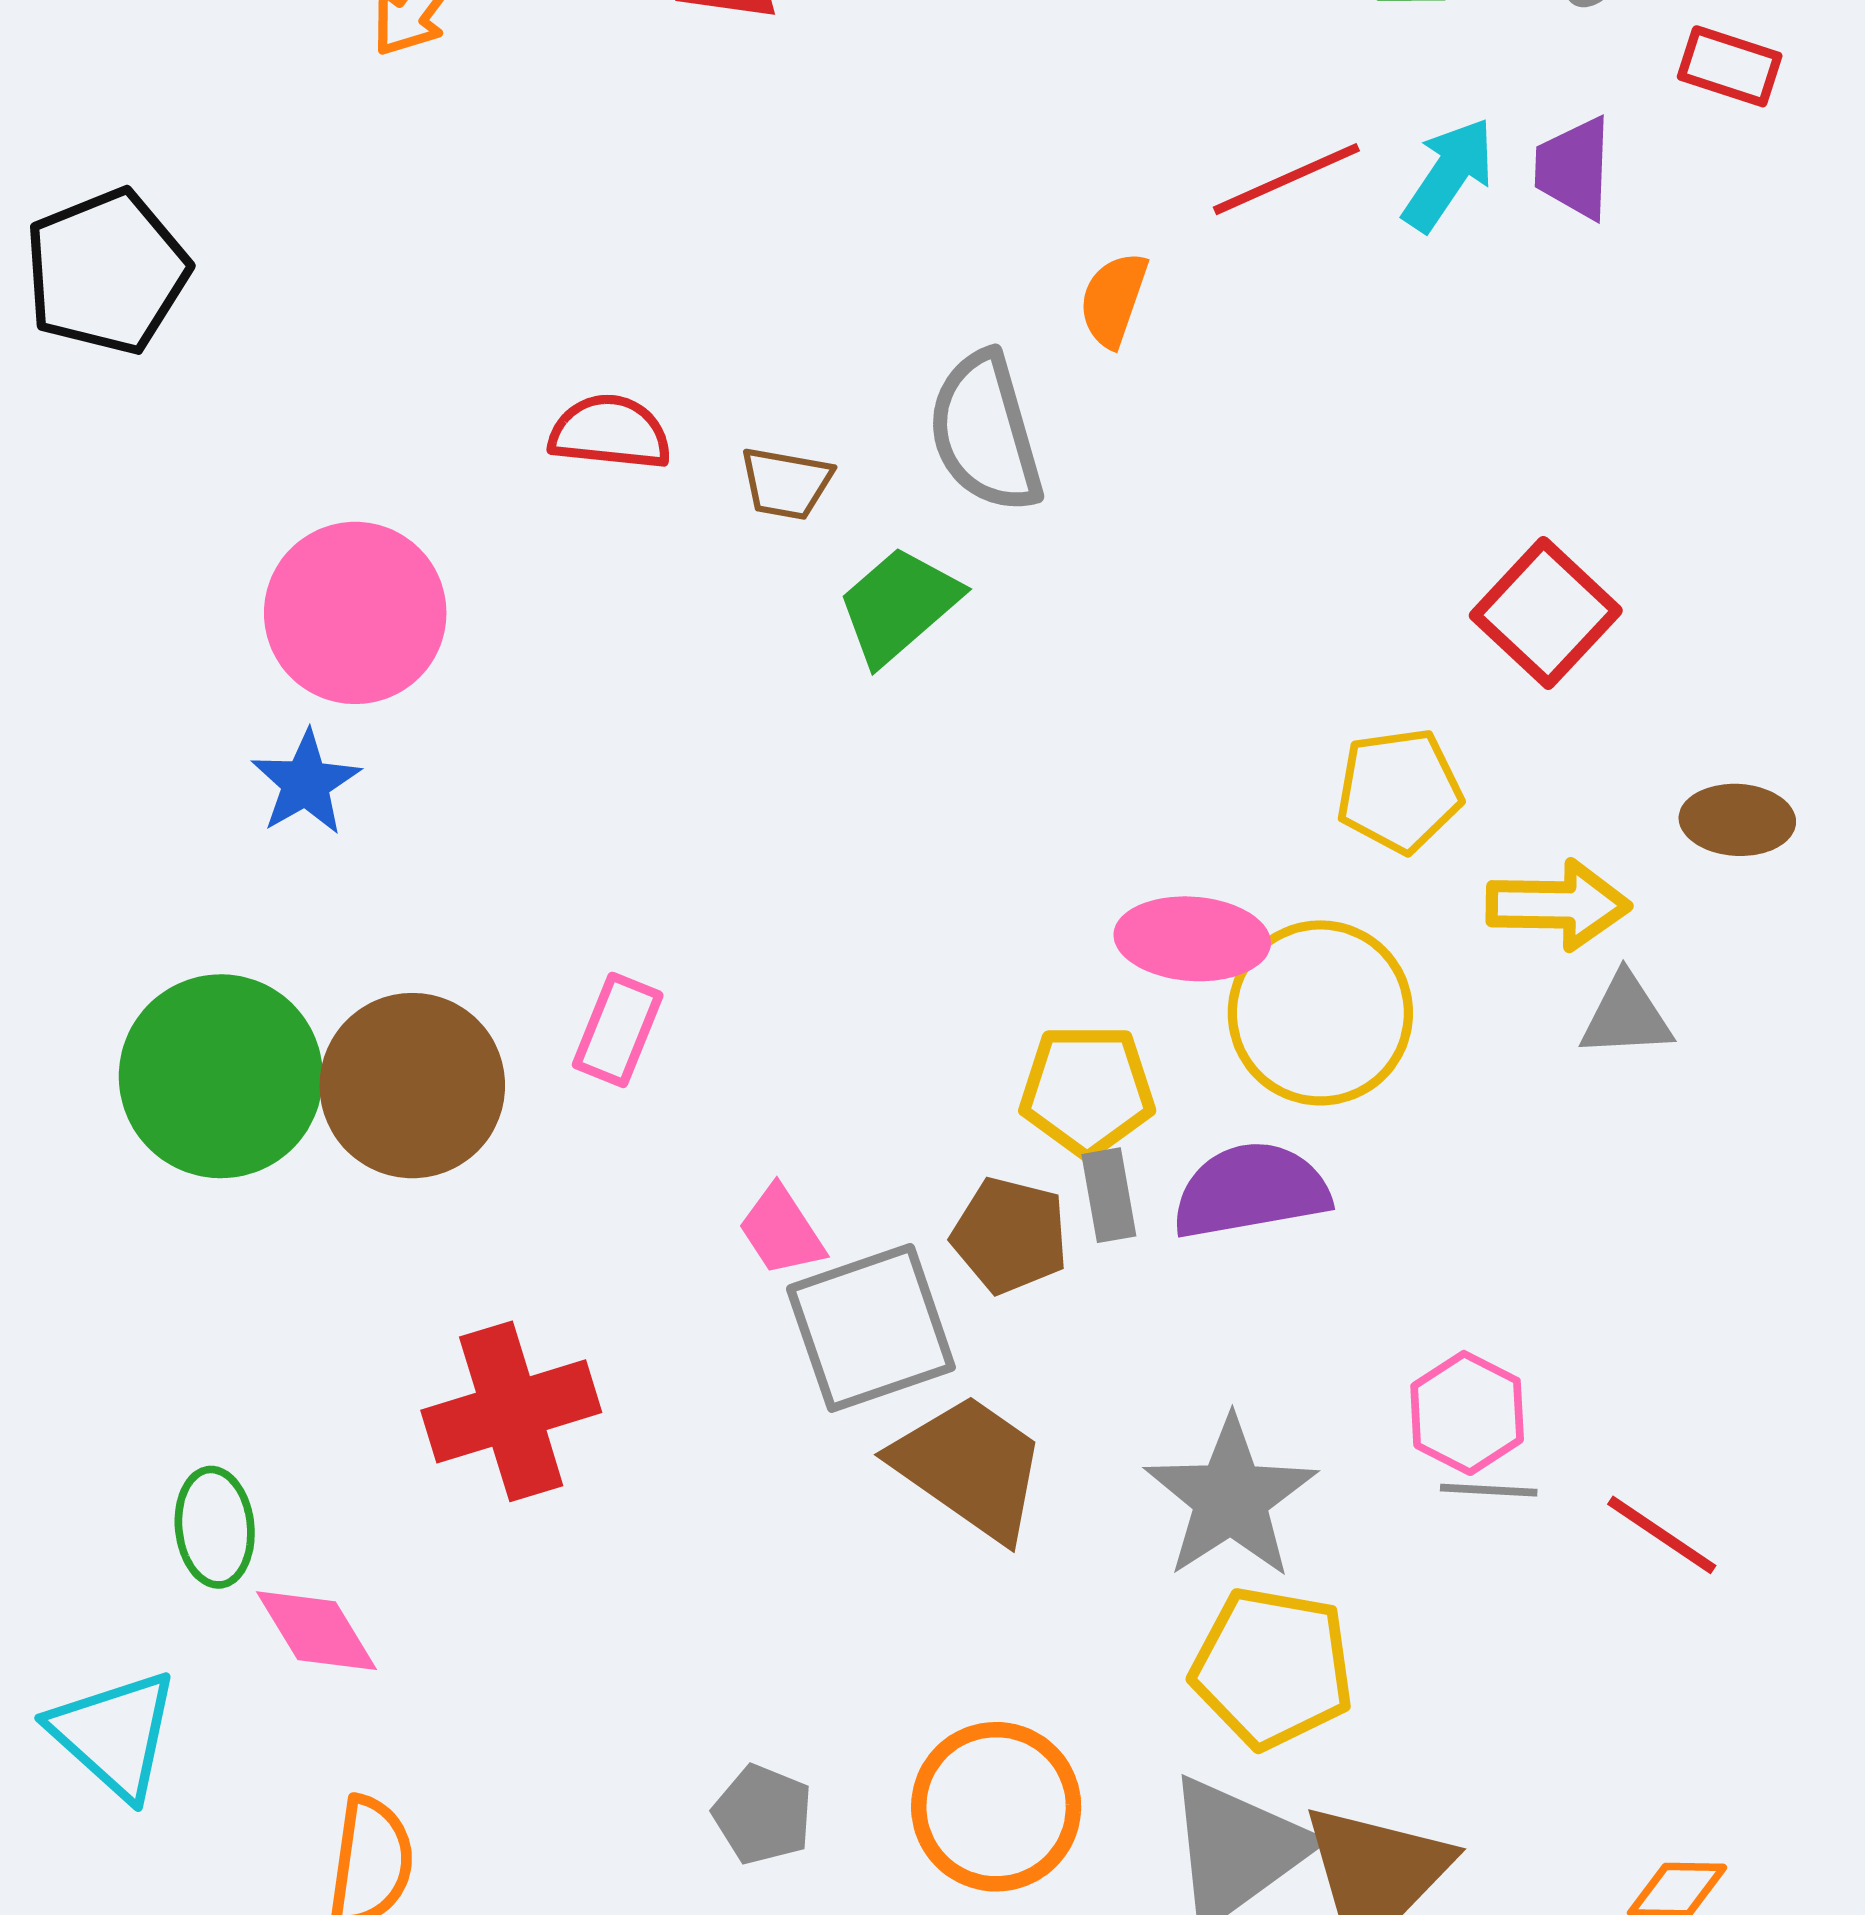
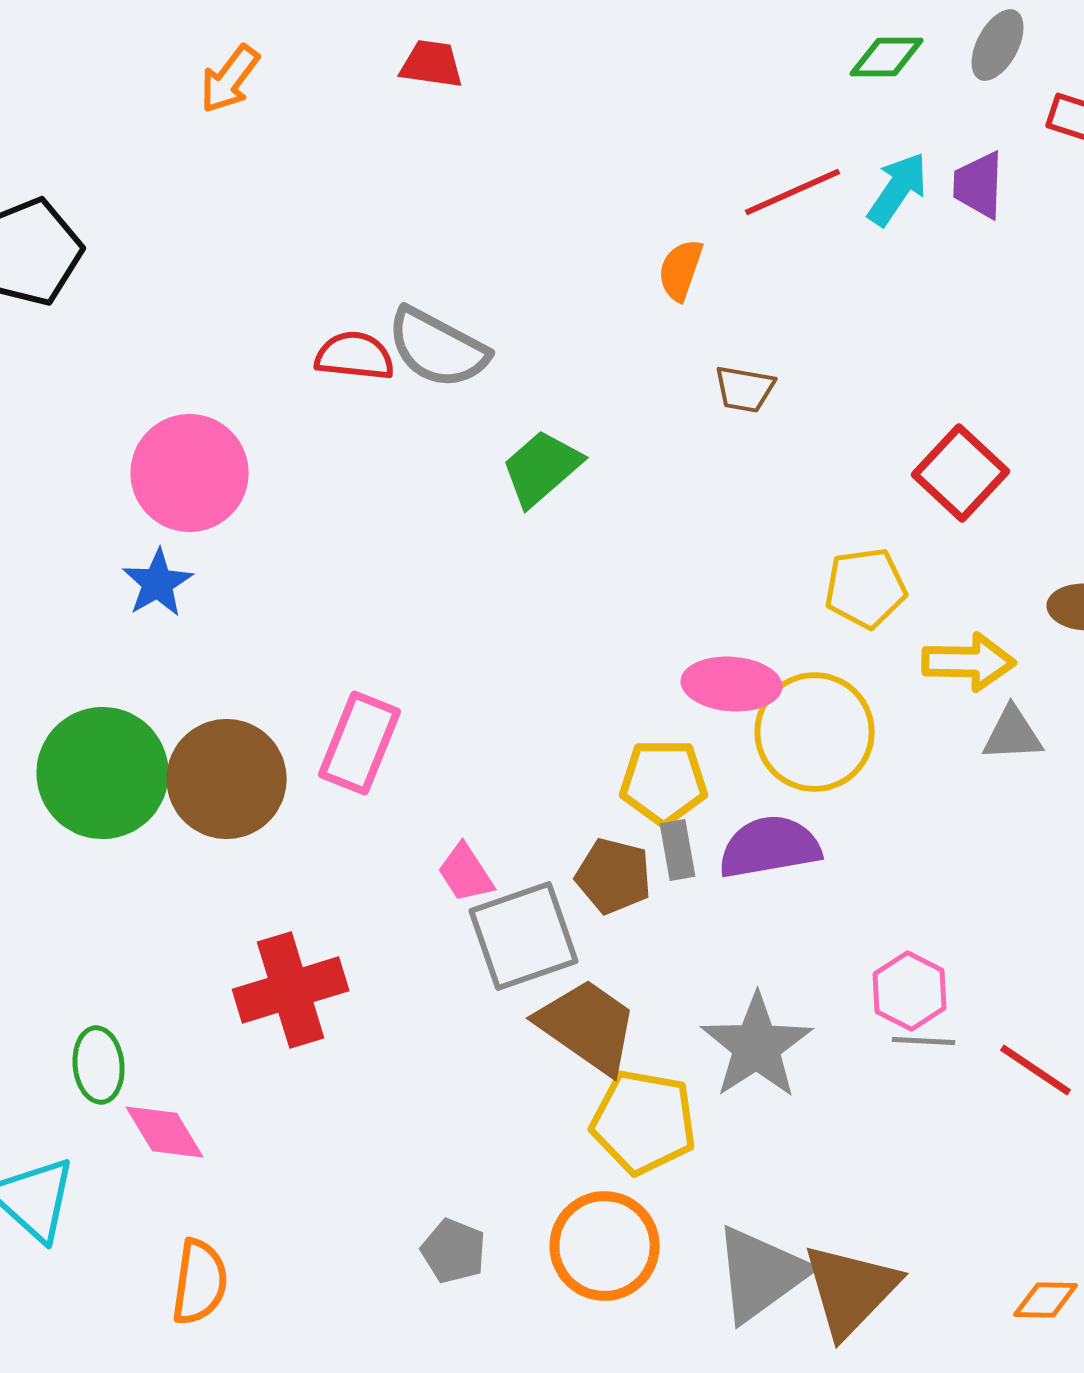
gray semicircle: (985, 432) -> (438, 348), moved, turned -46
brown trapezoid: (786, 483) -> (745, 389), moved
pink rectangle: (618, 1030) -> (360, 743), size x1.4
yellow pentagon: (1273, 1668) -> (644, 1122), moved

